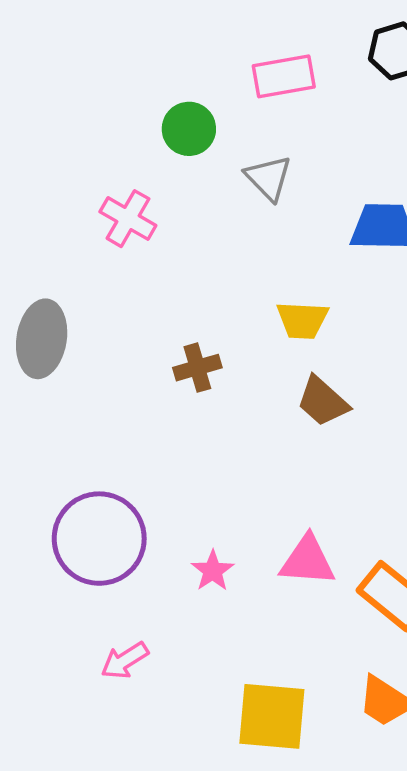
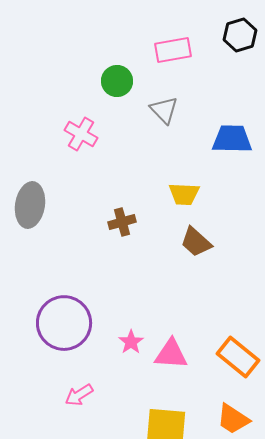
pink triangle: (307, 561) -> (171, 354), moved

